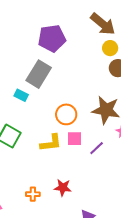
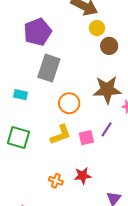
gray rectangle: (39, 74) -> (49, 68), moved
pink square: (74, 139) -> (86, 138), moved
orange cross: (33, 194) -> (56, 181), moved, turned 32

